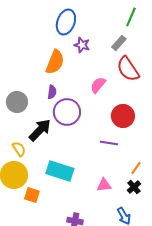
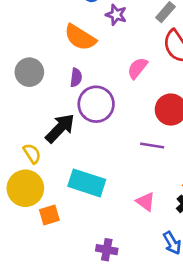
orange semicircle: (55, 62) -> (80, 37), turned 100
gray circle: (17, 102) -> (29, 72), moved
pink triangle: (104, 185) -> (145, 202), turned 42
orange square: (32, 195) -> (49, 215), turned -35

